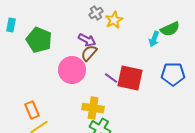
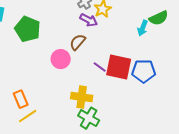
purple arrow: (87, 40) -> (89, 20), moved
pink circle: (72, 70) -> (61, 59), size x0.7
blue pentagon: (173, 74) -> (144, 71), moved

